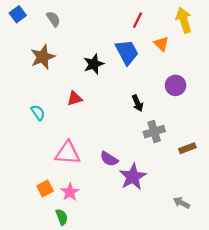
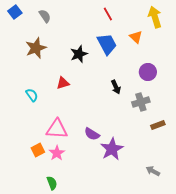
red line: (138, 20) -> (108, 14), moved, turned -56
gray cross: (154, 132) -> (141, 102), moved
orange square: (45, 189) -> (38, 150), moved
pink star: (70, 192) -> (57, 153), moved

